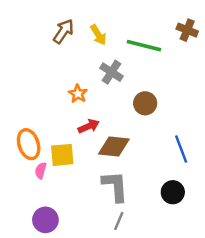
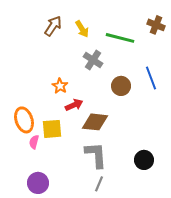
orange star: (78, 94) -> (60, 86), moved
blue line: (181, 149) -> (151, 78), moved

